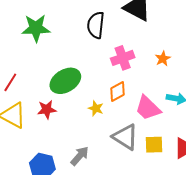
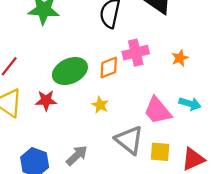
orange diamond: (117, 91) -> (109, 67), moved

